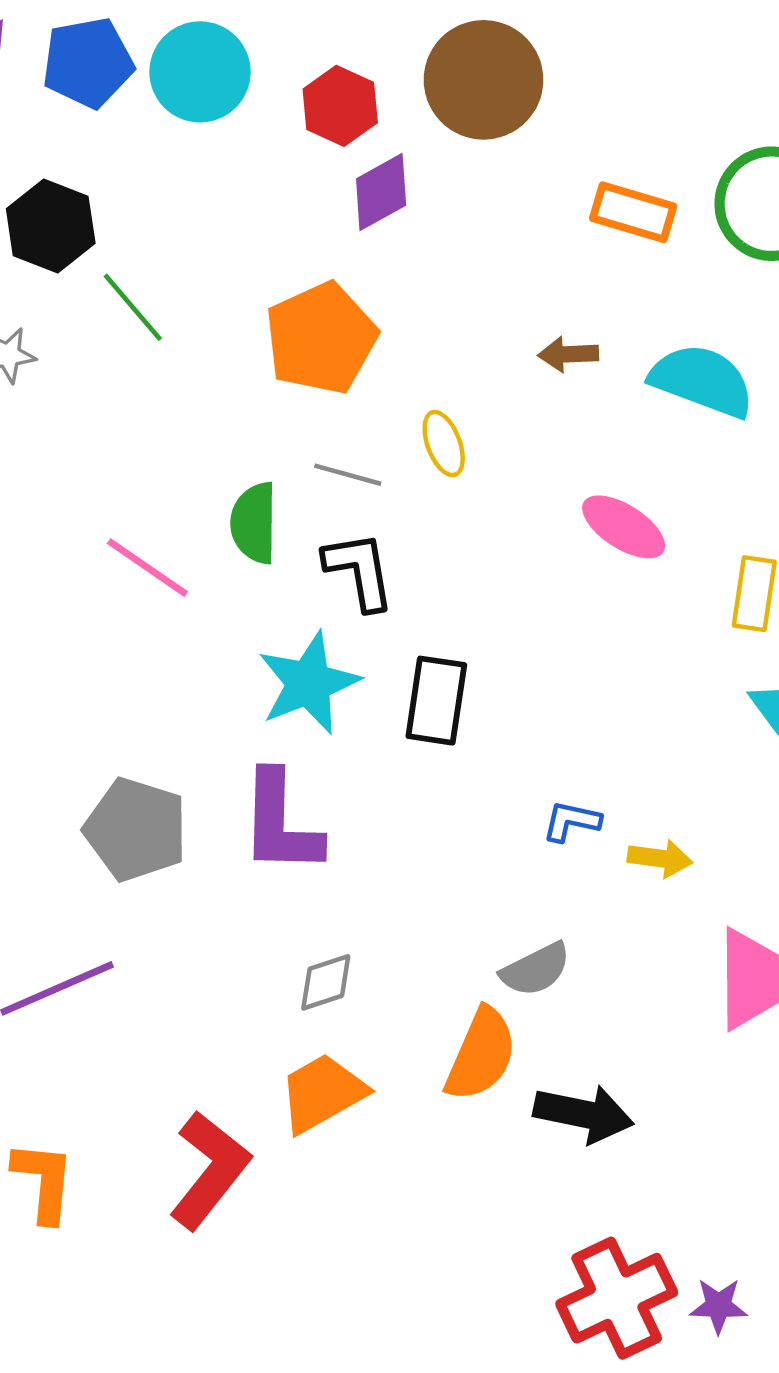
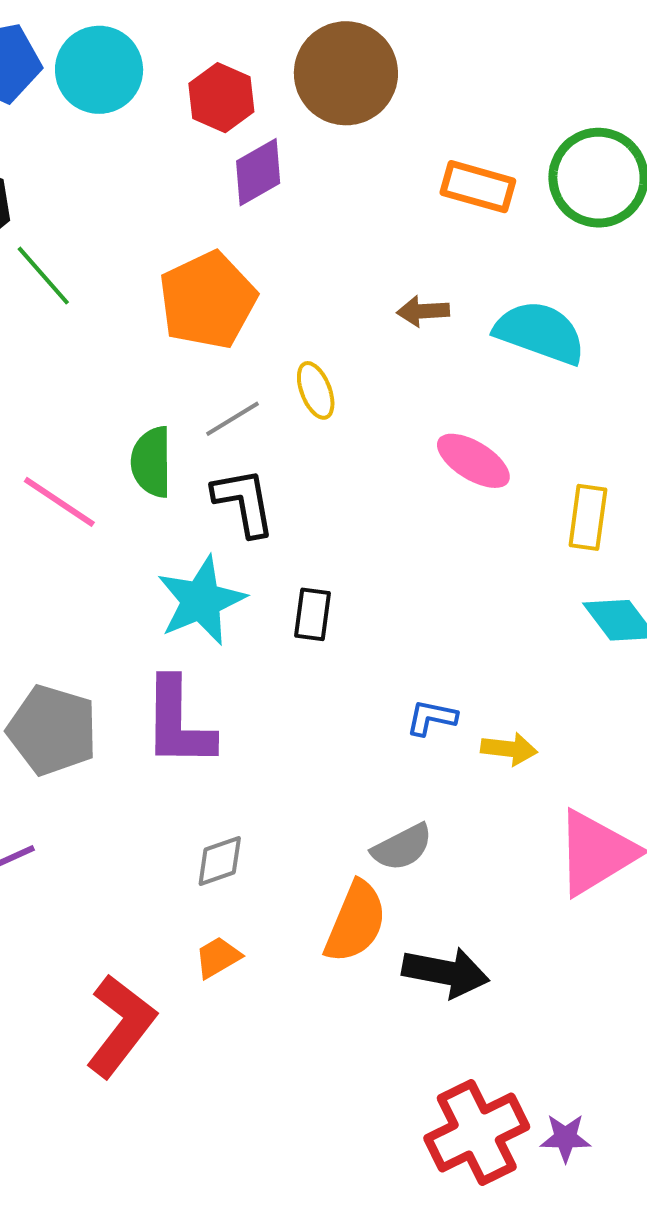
gray line: (348, 475) -> (233, 419), turned -46
black rectangle: (436, 701) -> (312, 614), size x0.7
orange trapezoid: (322, 1093) -> (218, 957), size x0.6

